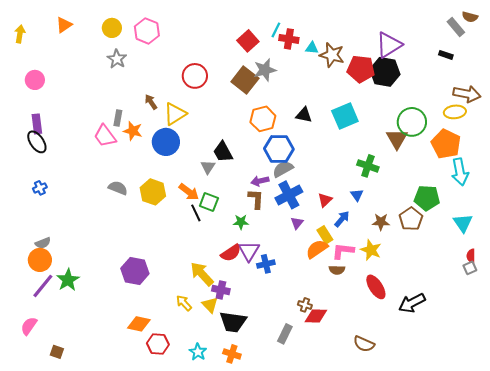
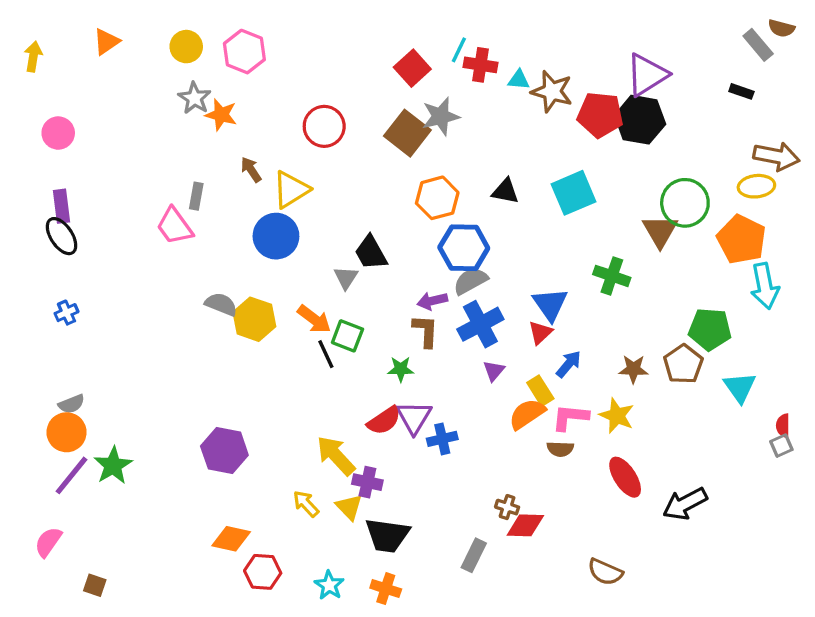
orange star: (133, 131) -> (221, 115), moved
gray semicircle: (118, 188) -> (221, 304), moved
blue triangle: (357, 195) -> (550, 304), moved, size x1.6
cyan triangle: (463, 223) -> (740, 387), moved

